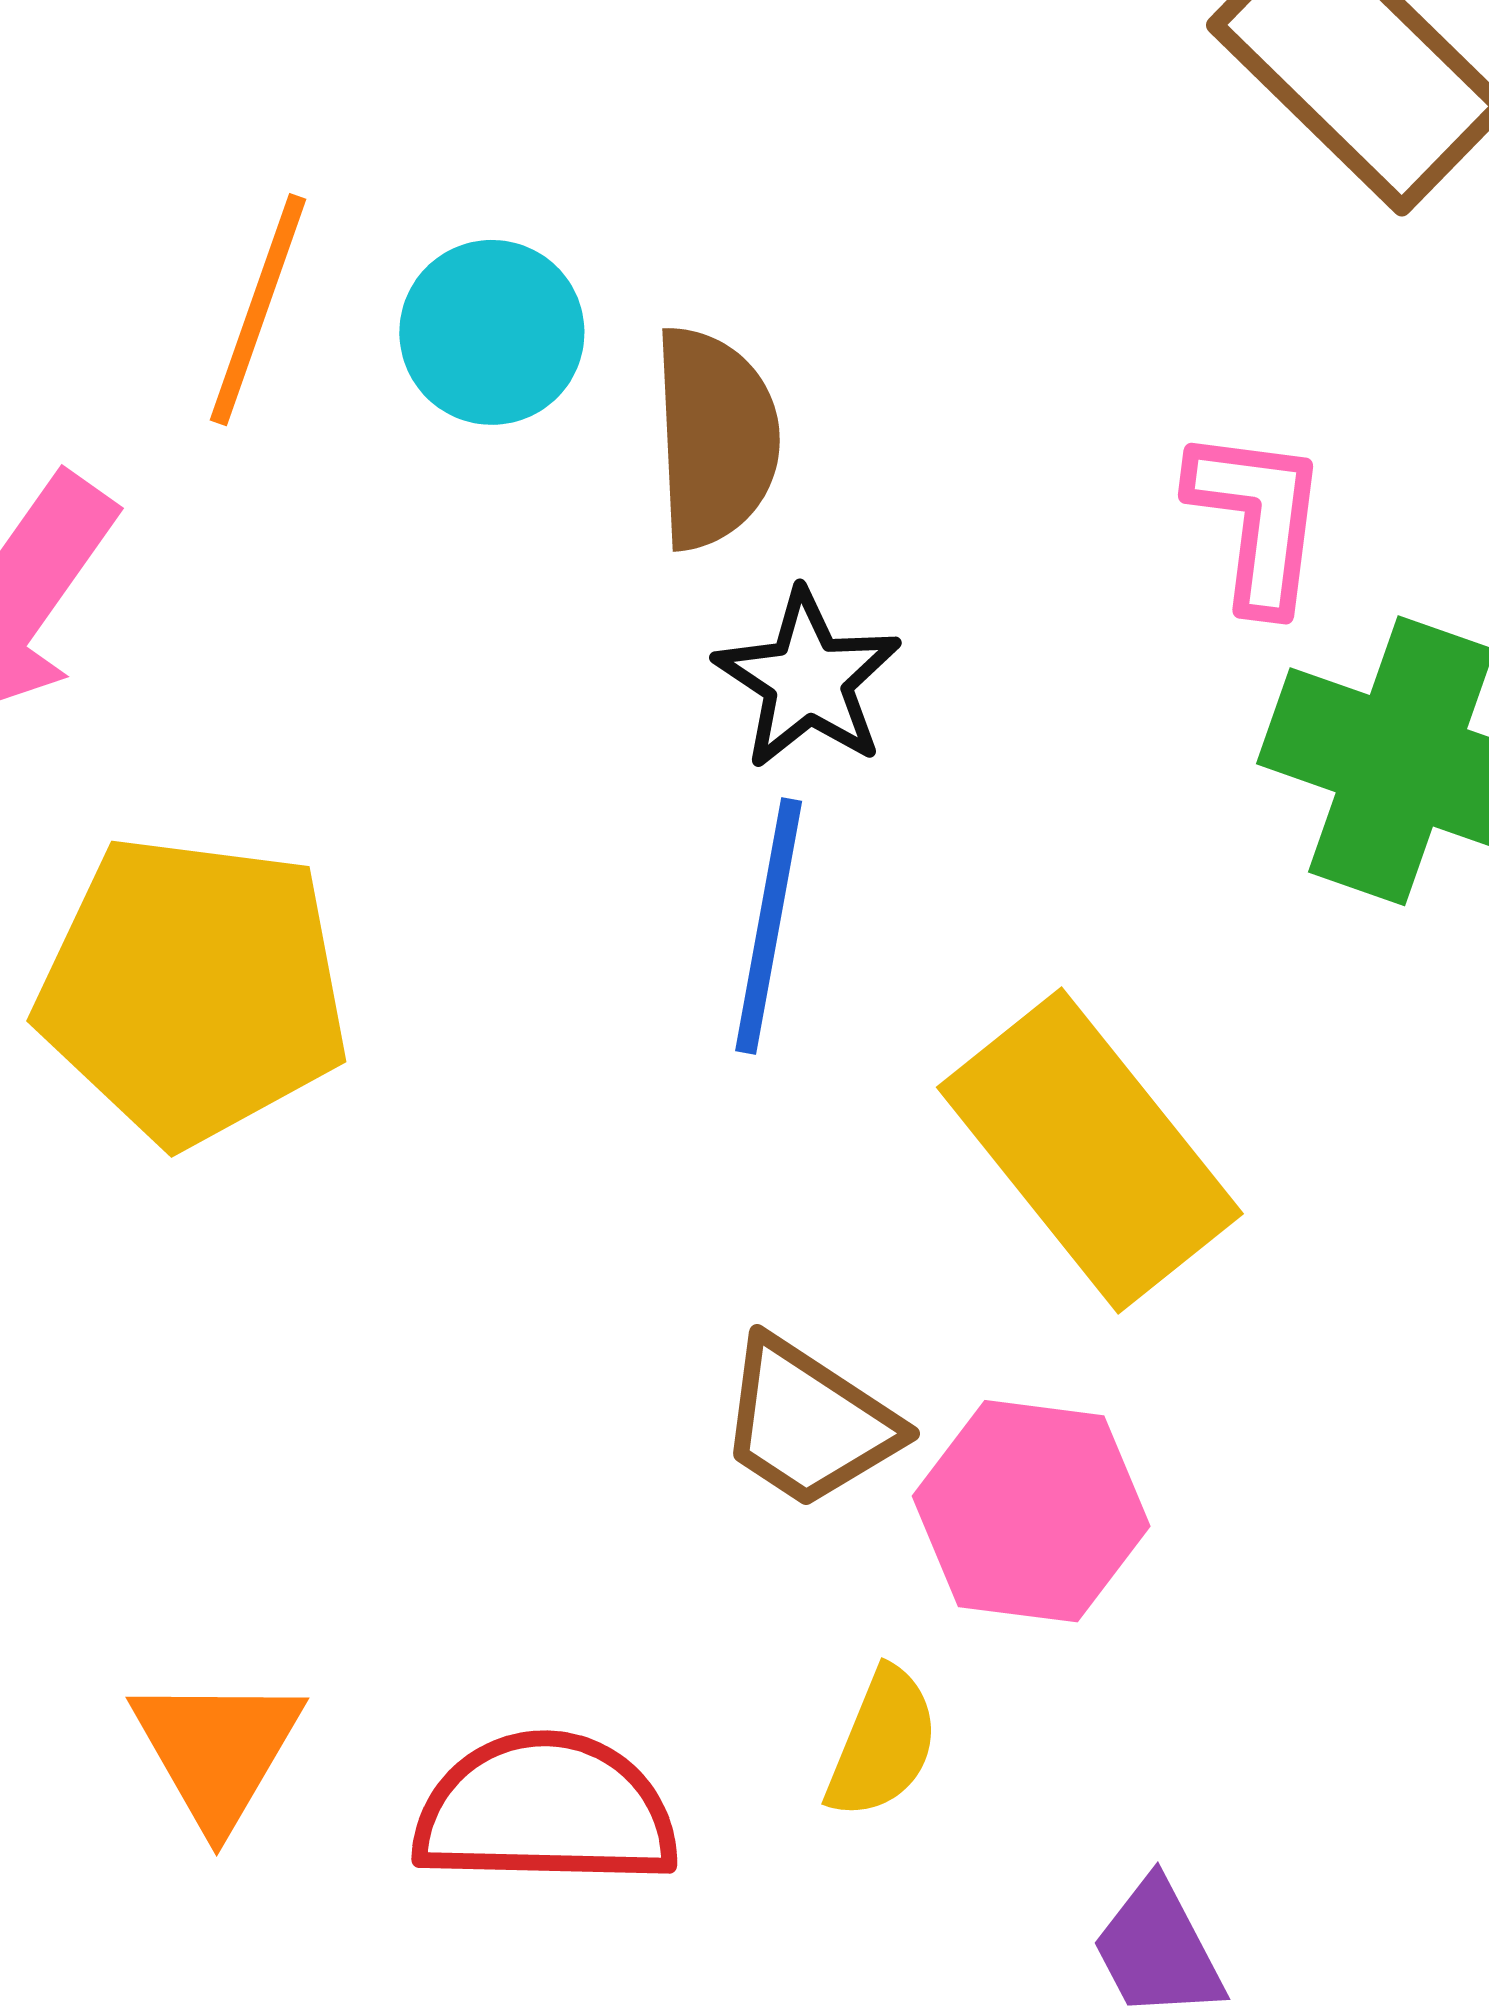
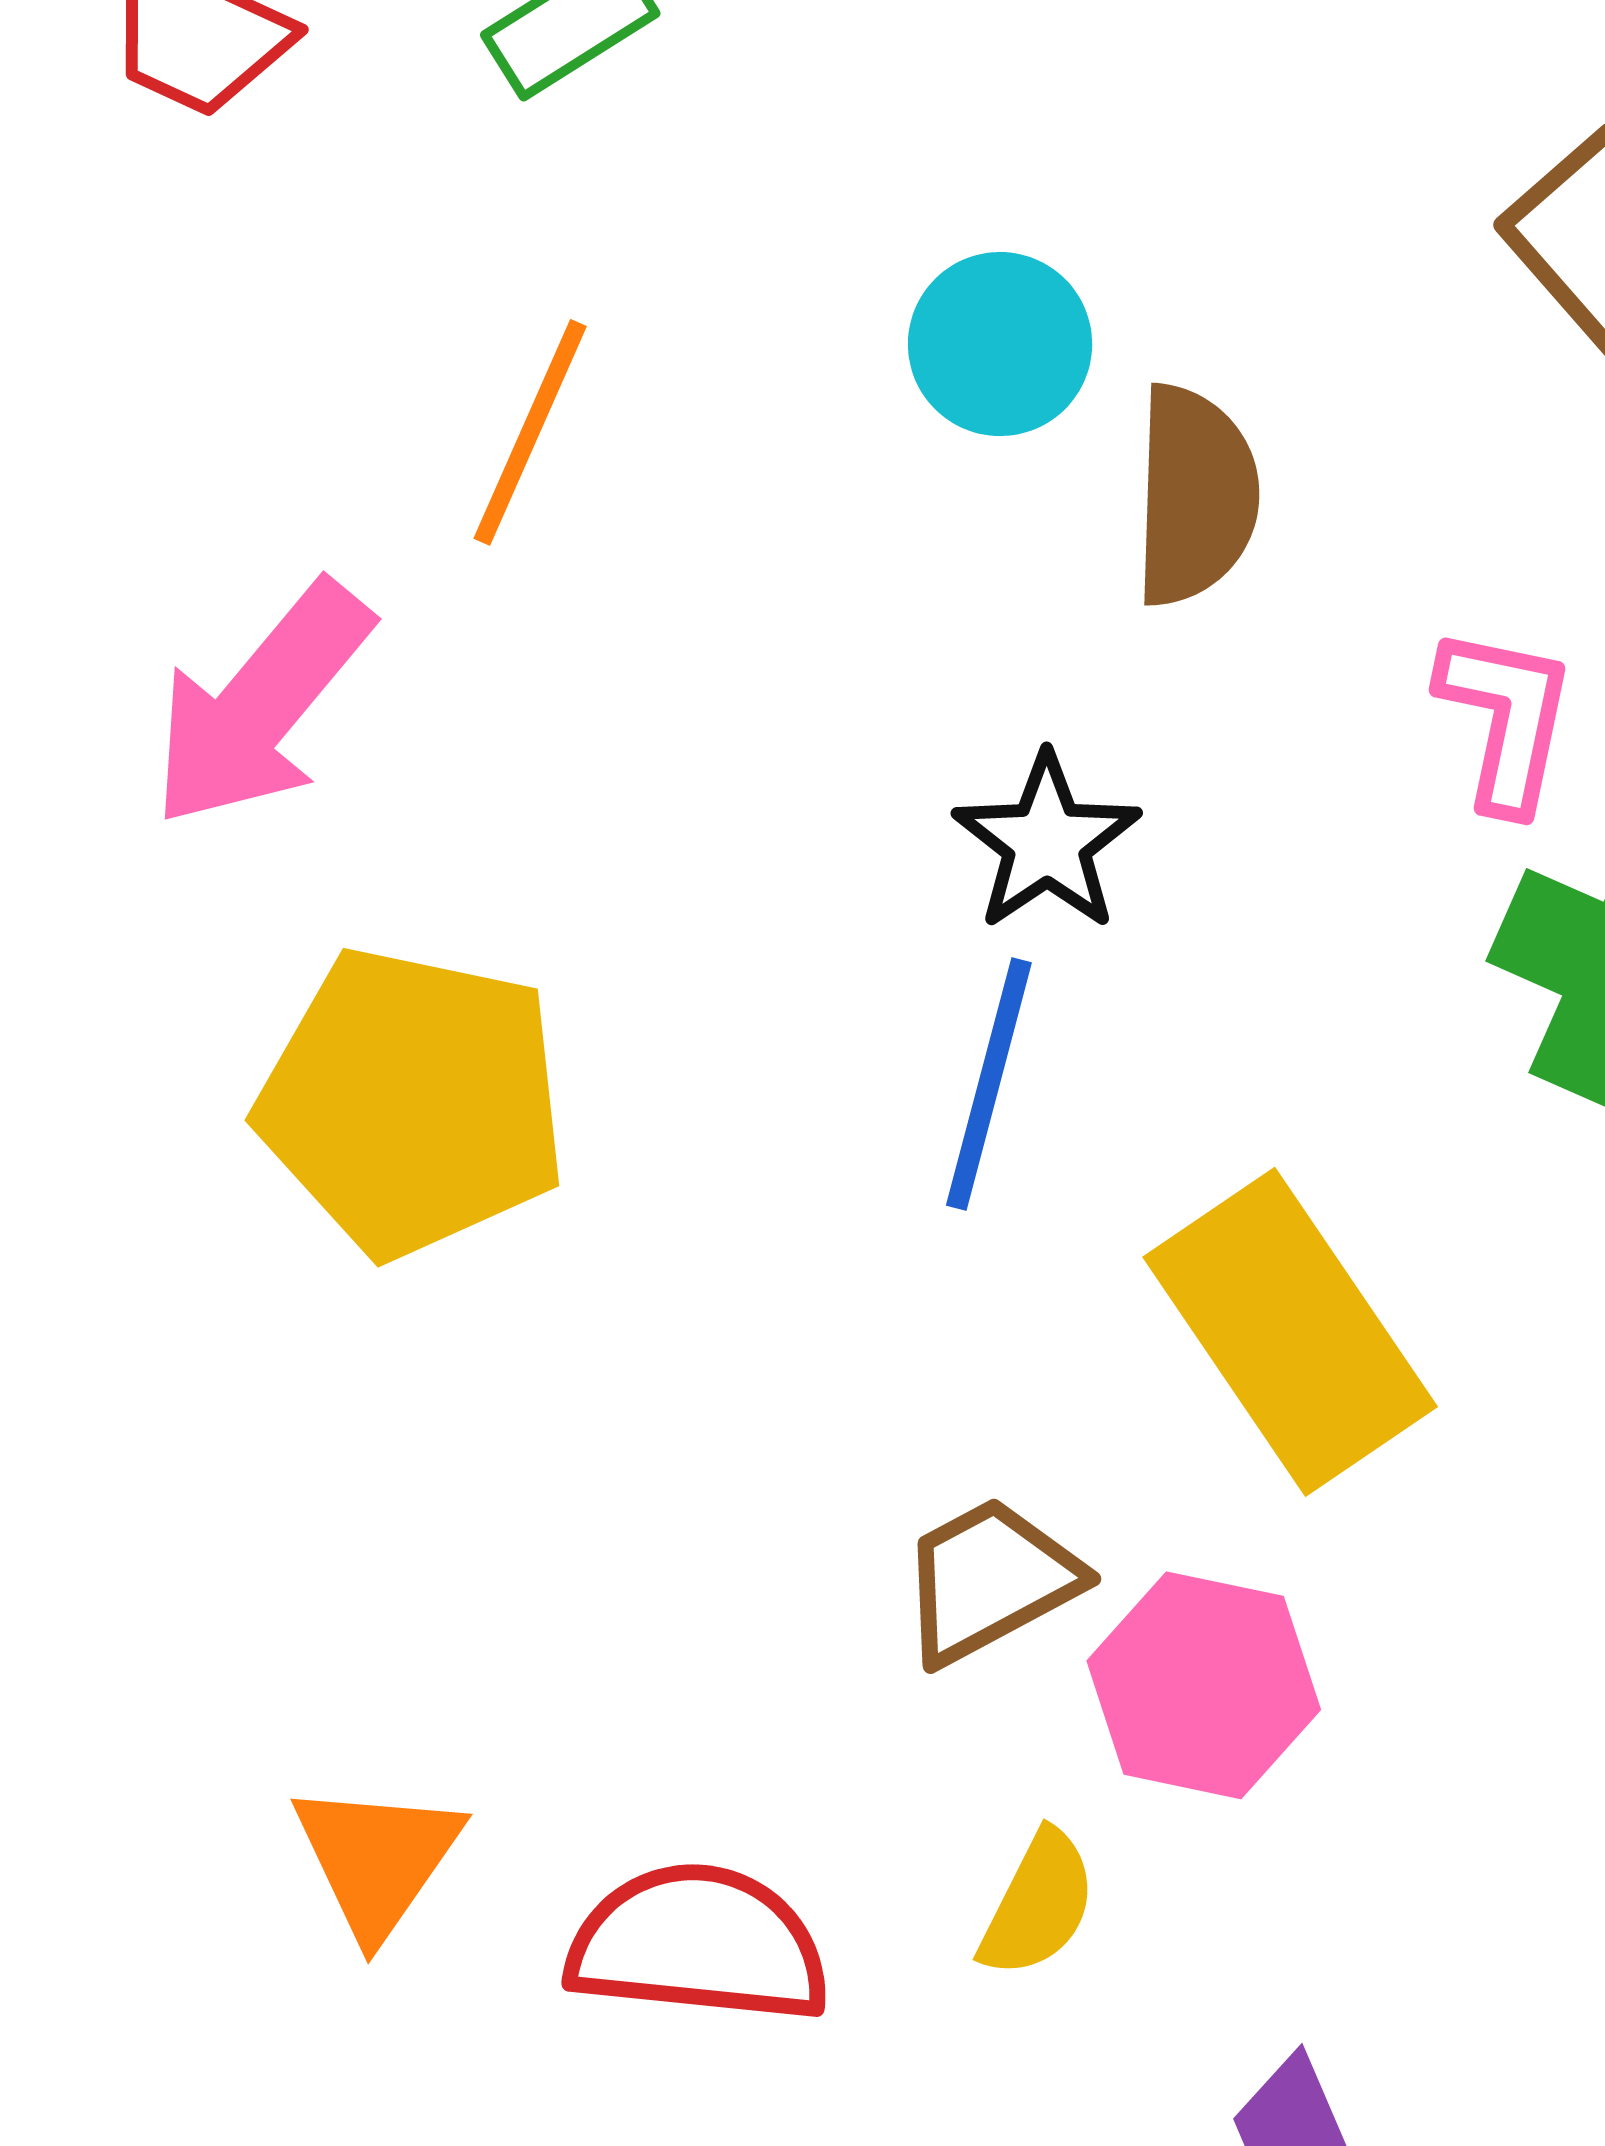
cyan circle: (492, 332) -> (1000, 344), moved
brown semicircle: (715, 438) -> (1195, 495), moved
brown trapezoid: (808, 1423) -> (989, 1580), turned 114

